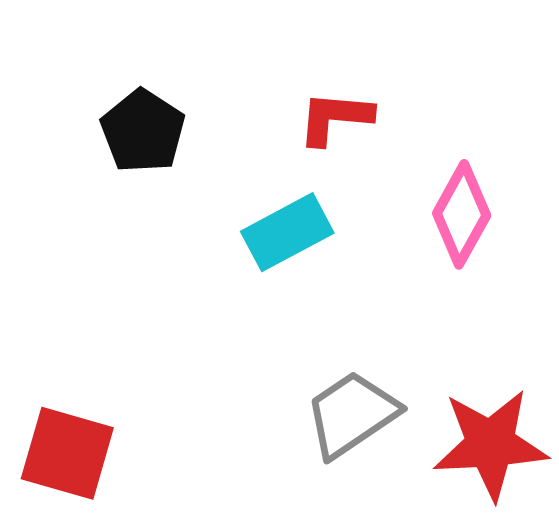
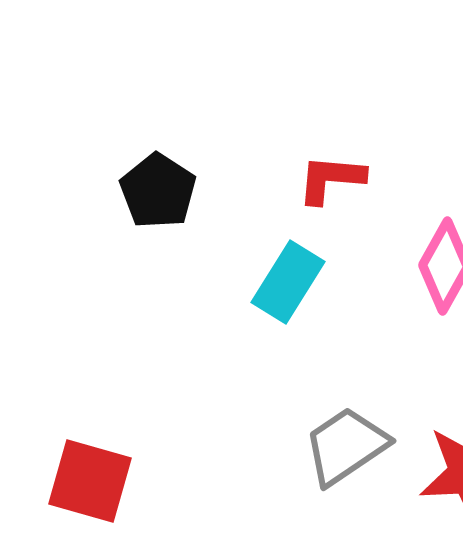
cyan rectangle: (287, 232) -> (288, 282), turned -30

